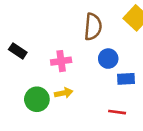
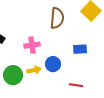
blue circle: (108, 59) -> (53, 64), moved
blue rectangle: (126, 79) -> (80, 49), moved

